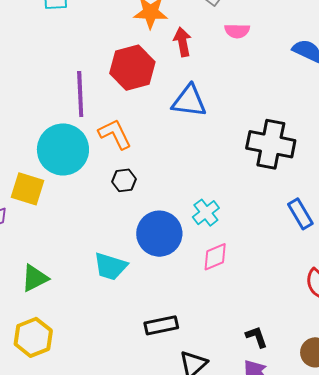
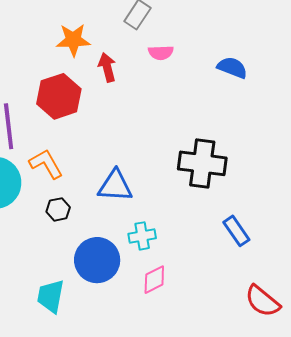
blue triangle: (189, 101) -> (115, 186), moved
cyan cross: (206, 213) -> (142, 236), turned 32
cyan trapezoid: (110, 266) -> (51, 296), turned 87

